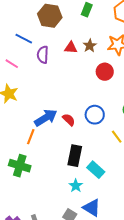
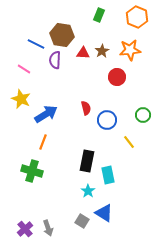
brown hexagon: (50, 16) -> (62, 35), moved
blue arrow: (46, 118) -> (46, 114), moved
red semicircle: (69, 120) -> (86, 108), moved, turned 32
cyan rectangle: (96, 170) -> (108, 175), turned 36

